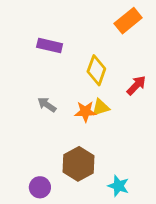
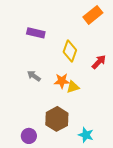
yellow triangle: (101, 107) -> (73, 87), moved

